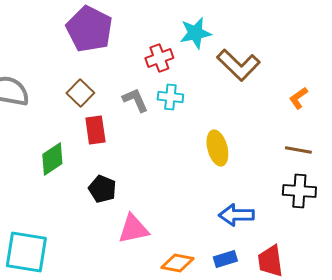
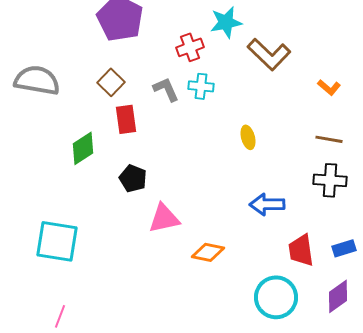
orange L-shape: (298, 98) -> (329, 87), turned -105
yellow ellipse: (217, 148) -> (248, 137), size x0.7
blue rectangle: (225, 259) -> (344, 248), moved

